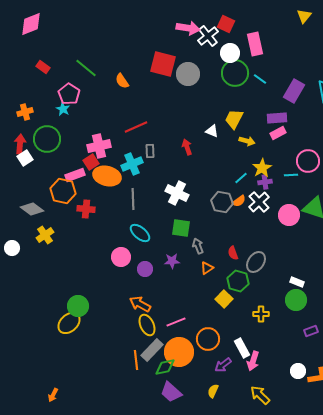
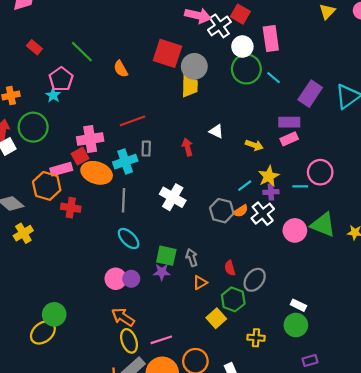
yellow trapezoid: (234, 119) -> (190, 86), moved, turned 150
green square: (181, 228) -> (166, 256), moved
pink circle: (121, 257) -> (116, 279), moved

